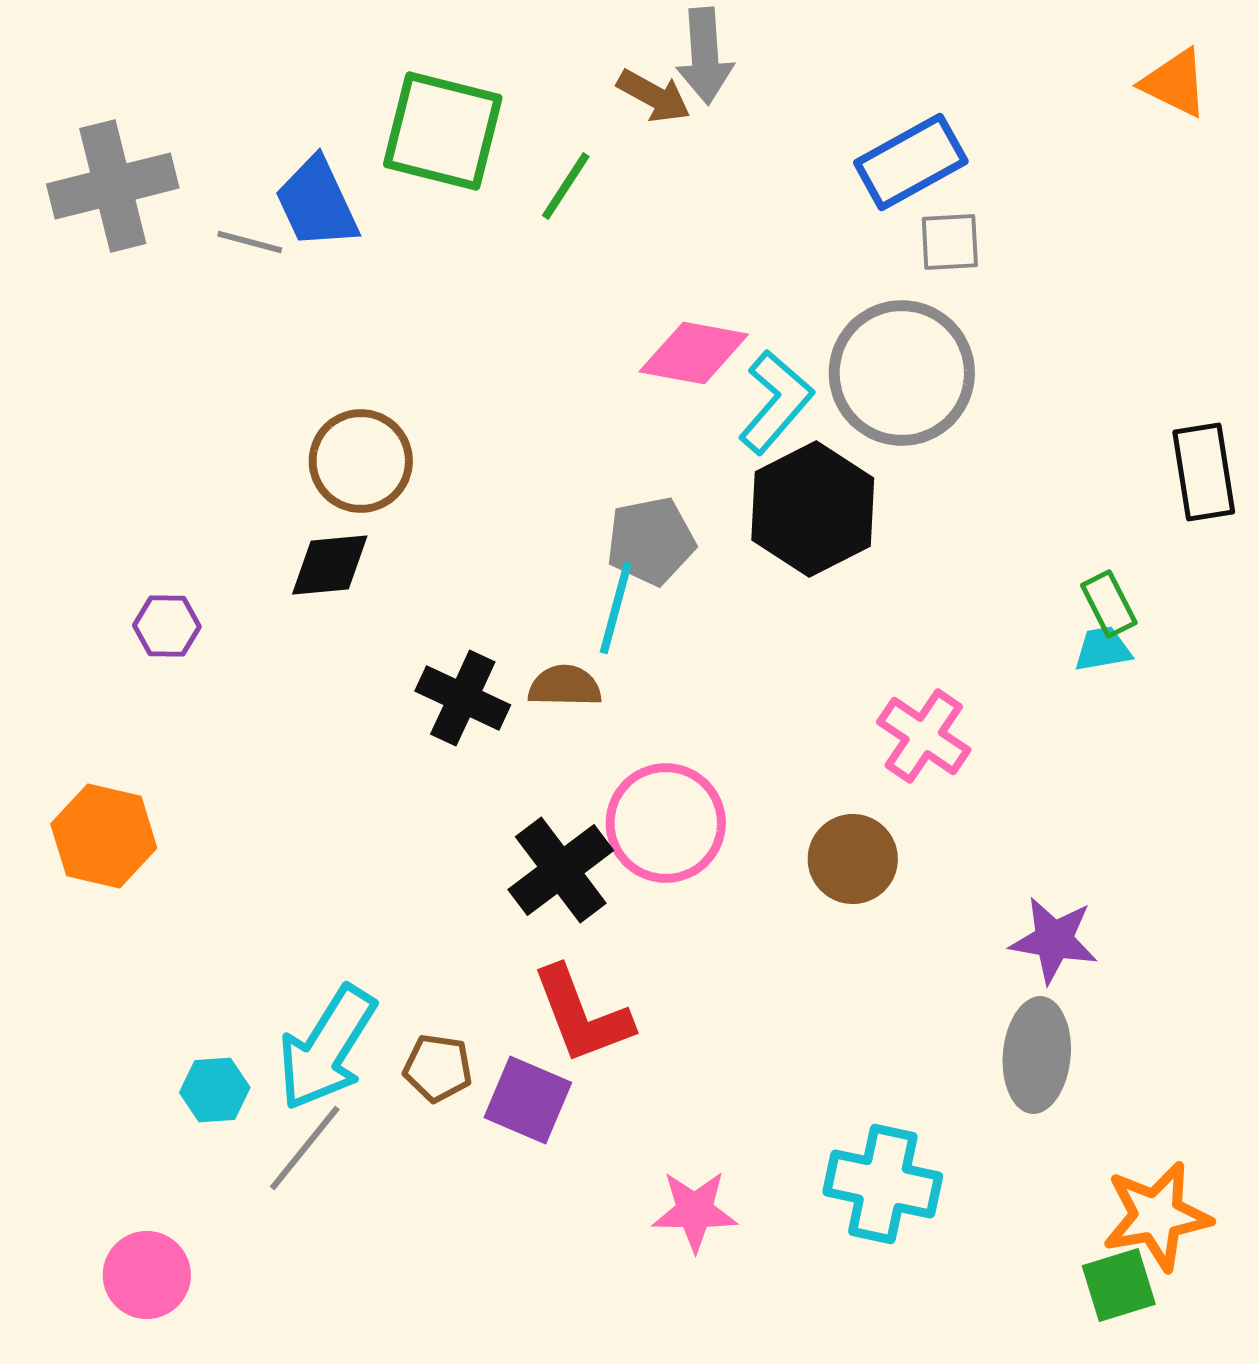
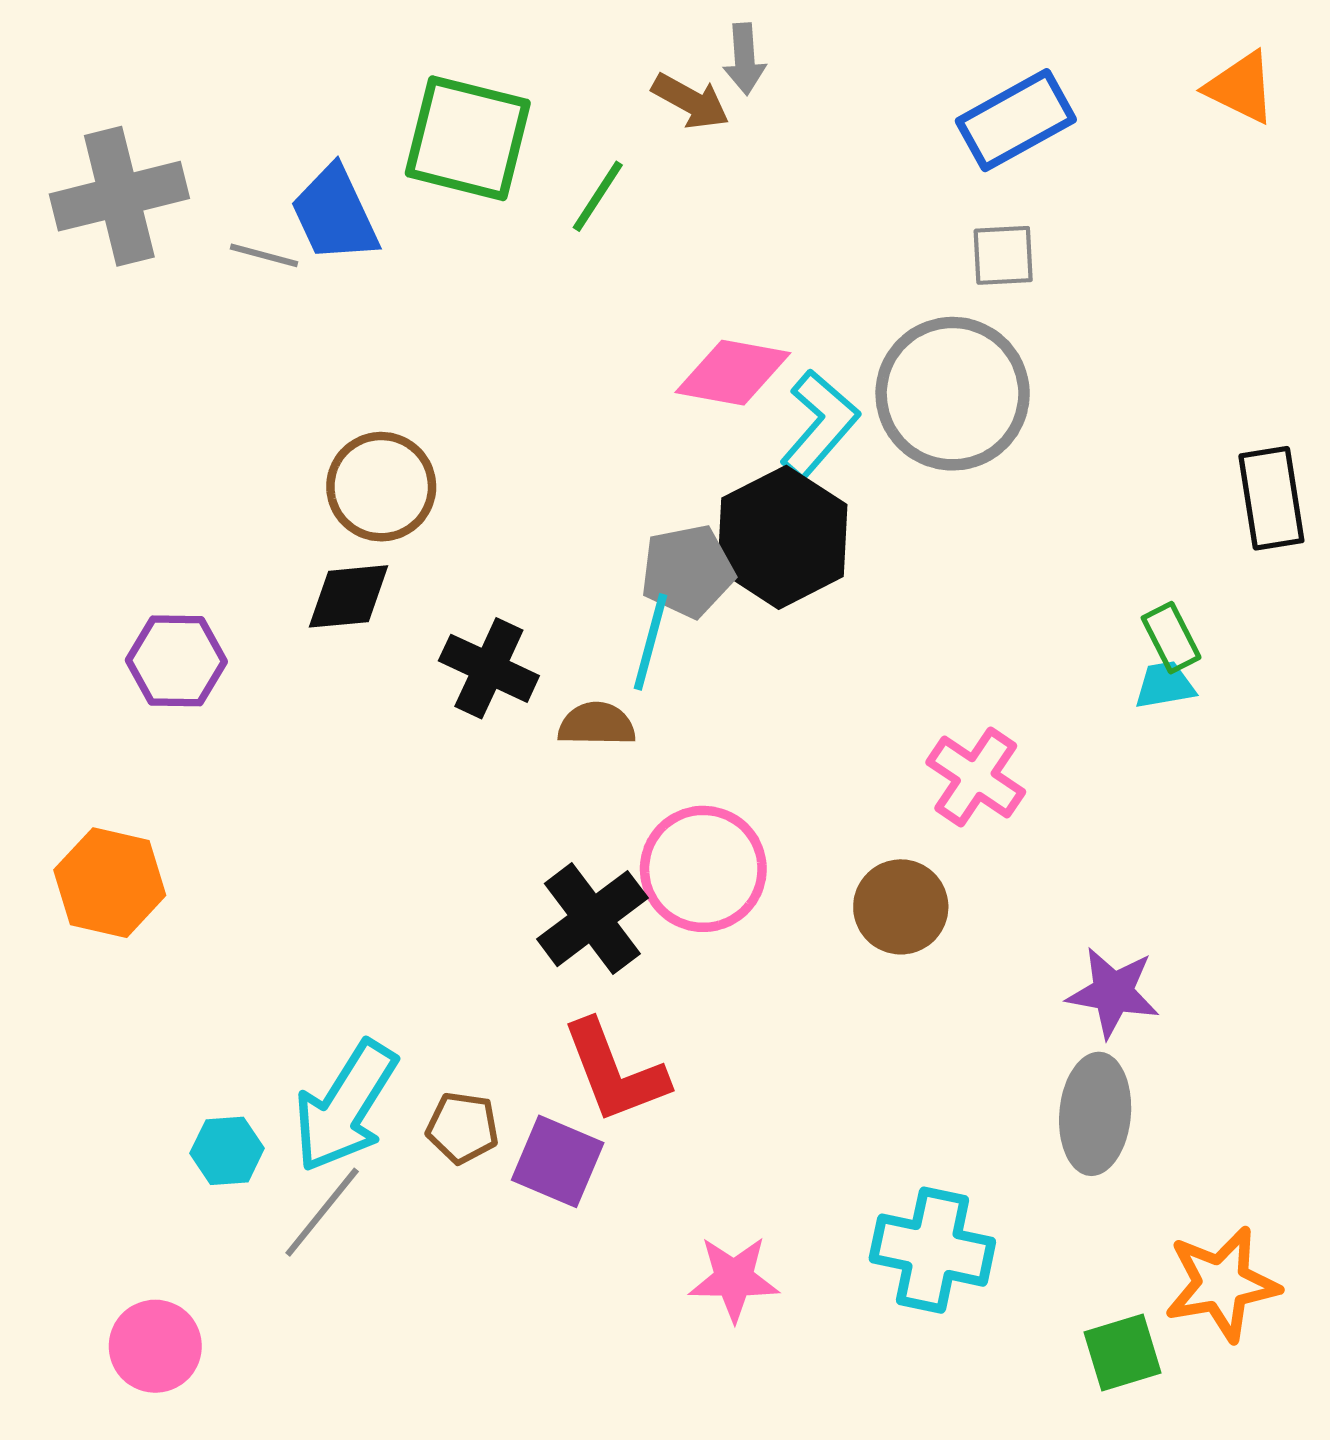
gray arrow: (705, 56) -> (744, 59), size x0.7
blue rectangle: (911, 162) -> (1016, 120), moved
black hexagon: (813, 509) -> (783, 537), moved
purple hexagon: (167, 626) -> (176, 661), size x1.4
black cross: (463, 698) -> (489, 668), moved
green square: (1119, 1285) -> (1123, 1353), moved

